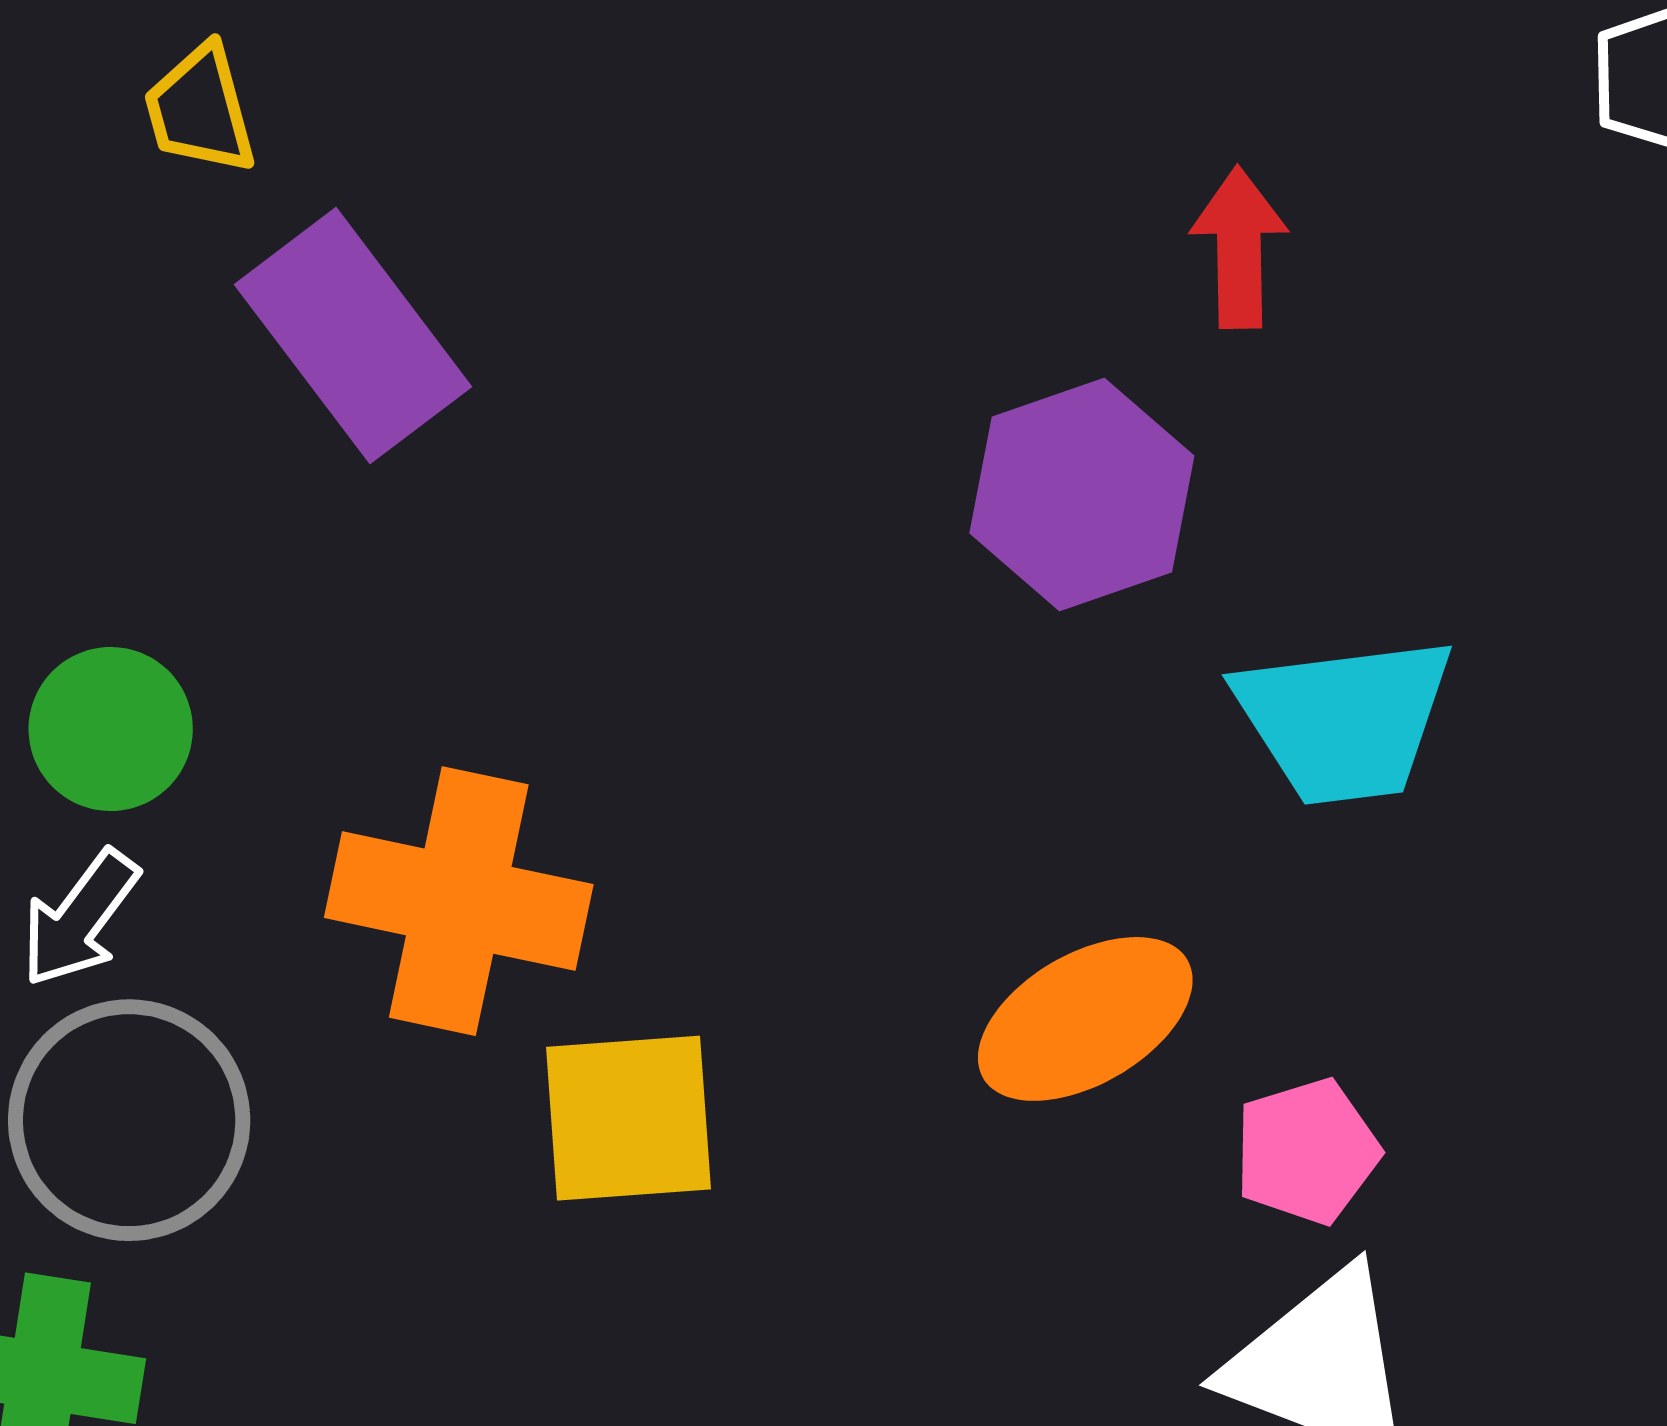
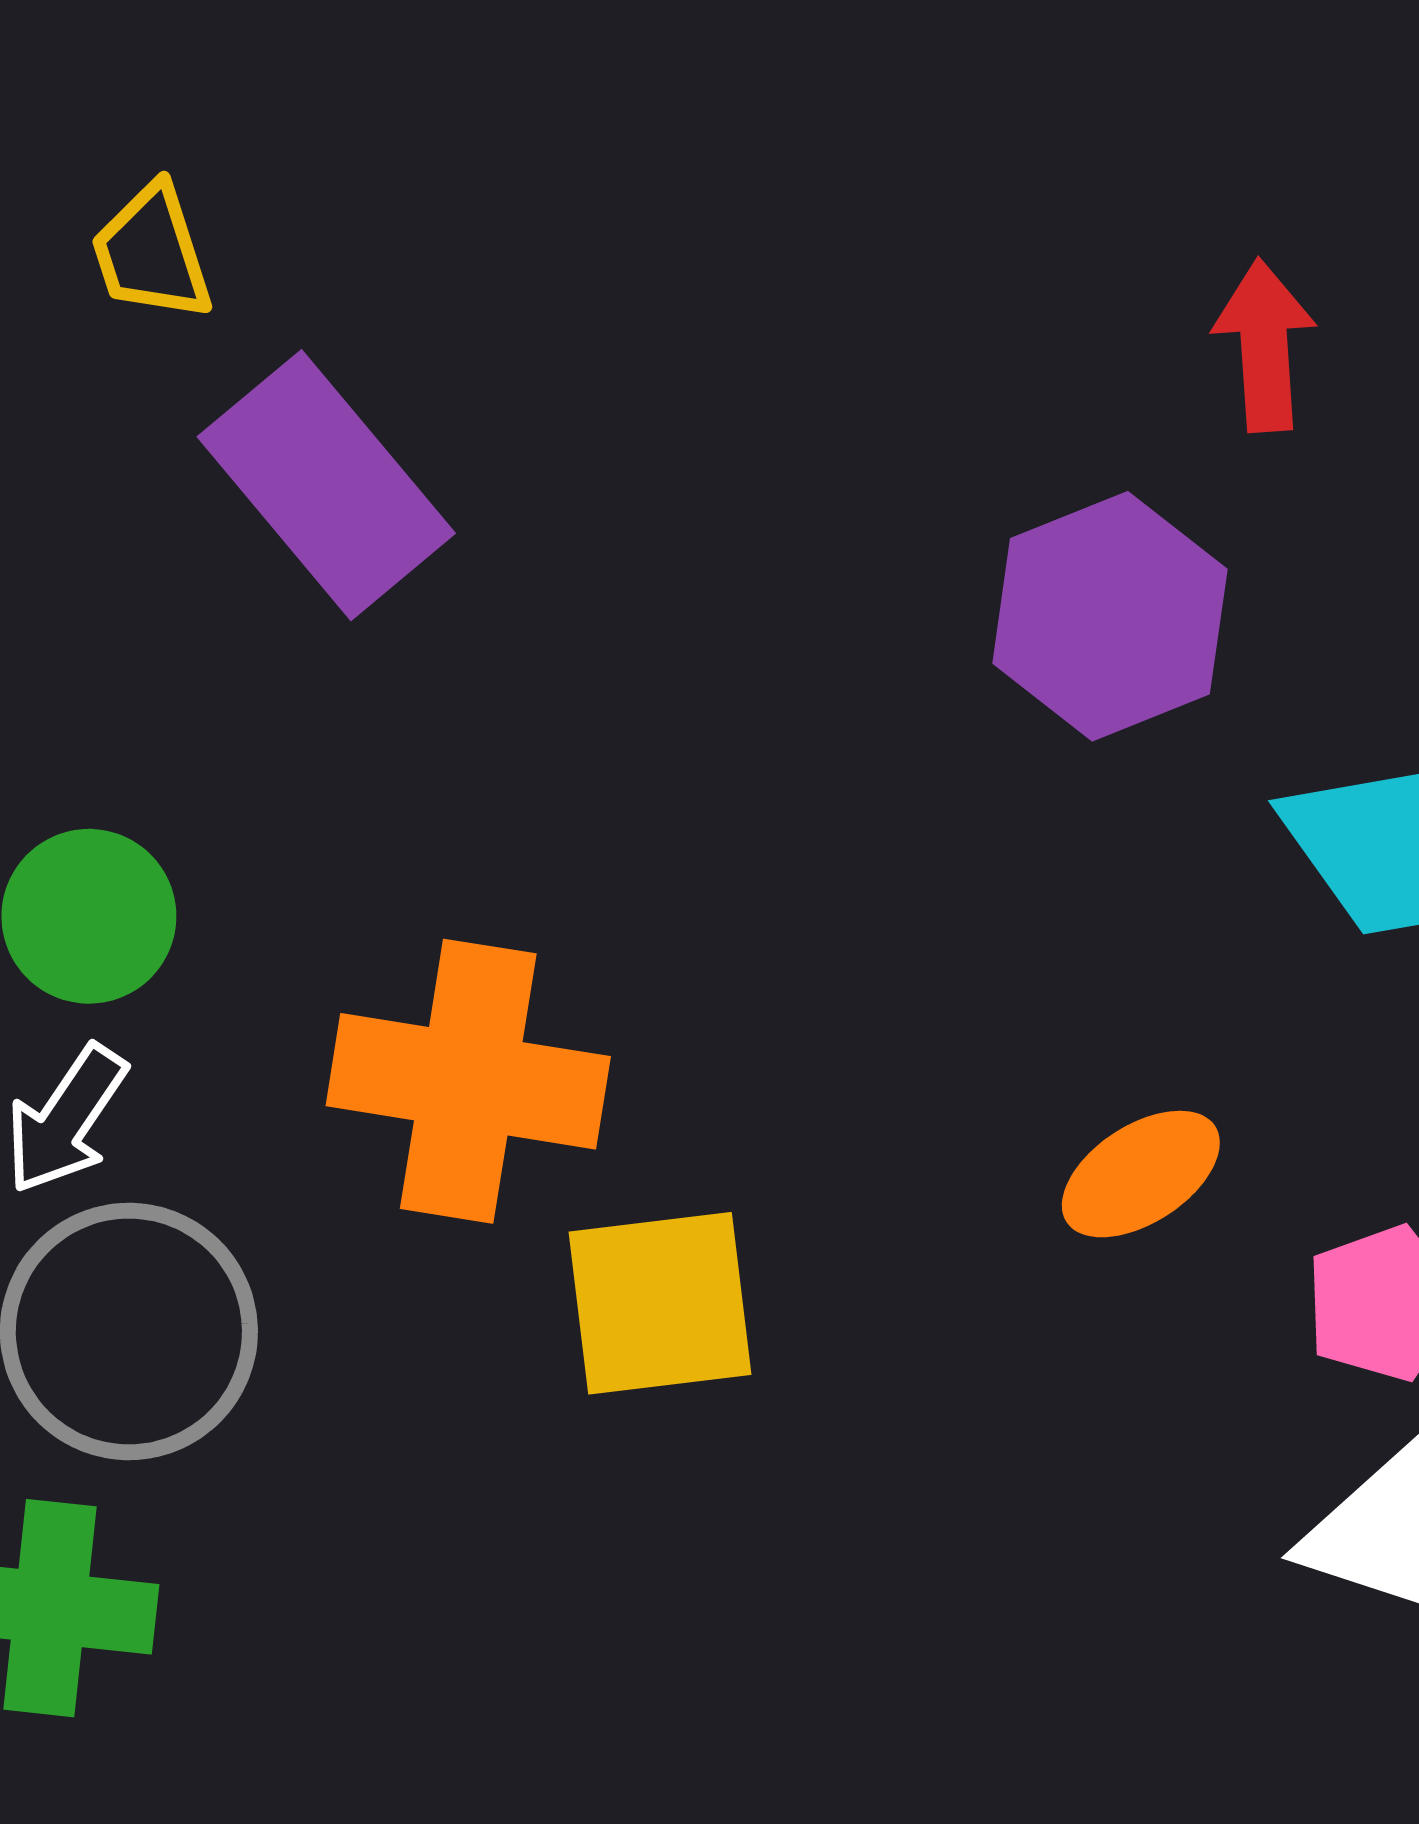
orange ellipse: (1085, 1019) -> (1141, 1174), size x0.7

